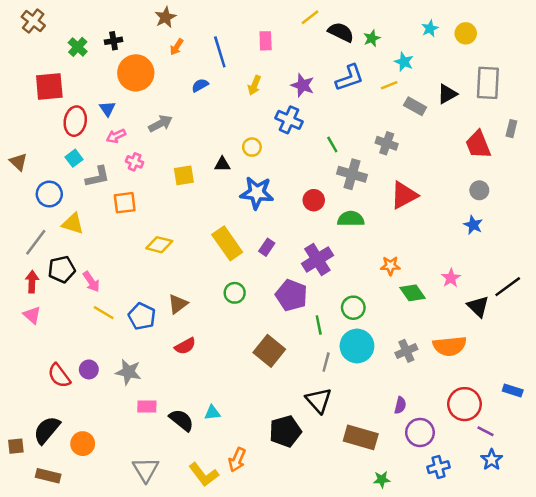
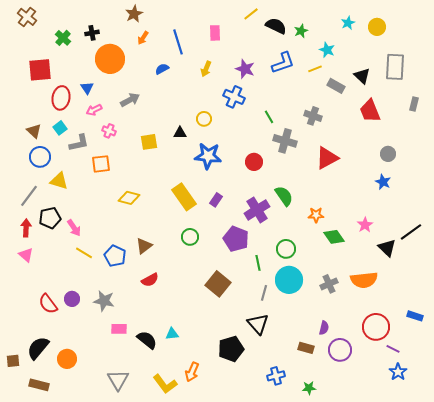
black triangle: (447, 94) -> (362, 76), turned -48
red trapezoid: (478, 145) -> (370, 111), moved
brown triangle: (18, 162) -> (34, 131), moved
green semicircle: (351, 219) -> (284, 196), moved, turned 55
brown rectangle: (361, 437) -> (306, 348), moved, size x0.6
blue cross: (439, 467) -> (276, 376), moved

